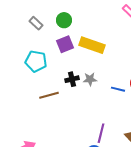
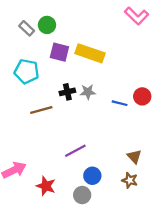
green circle: (64, 20) -> (47, 25), moved
purple square: (65, 44) -> (59, 52), turned 36
purple line: (101, 133) -> (75, 151), moved, turned 48

